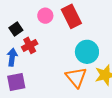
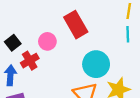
pink circle: (45, 16) -> (47, 41), moved

